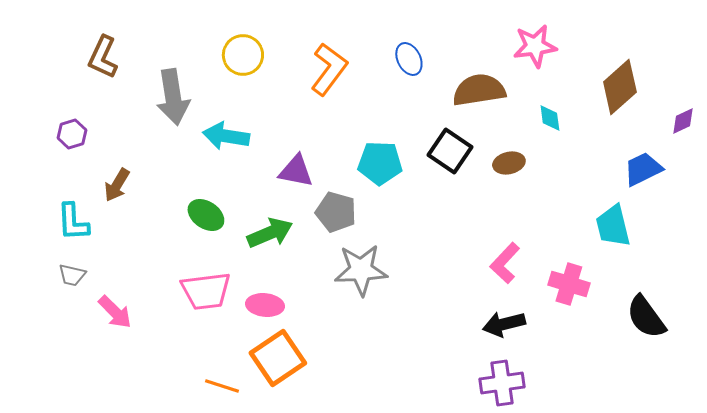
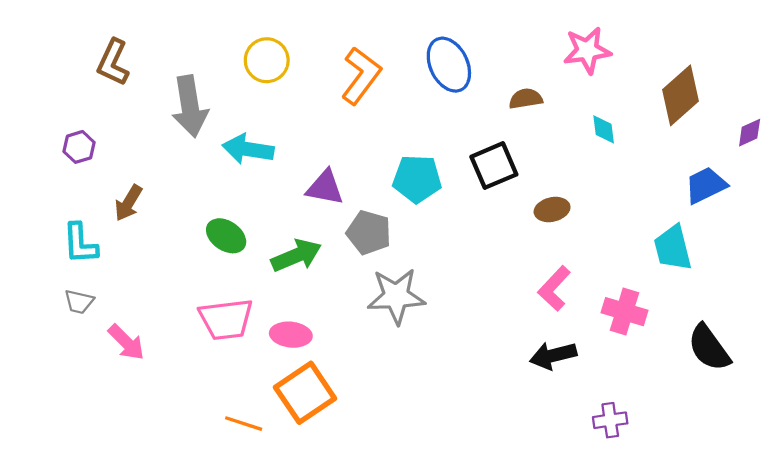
blue ellipse: (409, 59) -> (449, 65), size x1.5
brown semicircle: (479, 90) -> (526, 99), size x0.6
black square: (450, 151) -> (494, 166), turned 33
brown ellipse: (509, 163) -> (552, 209), moved
purple cross: (502, 383) -> (610, 420), moved, size x0.7

